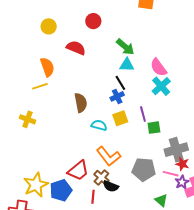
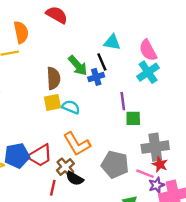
green arrow: (125, 47) -> (78, 66), moved
yellow square: (120, 118) -> (52, 102), moved
blue pentagon: (61, 190) -> (17, 156), moved

